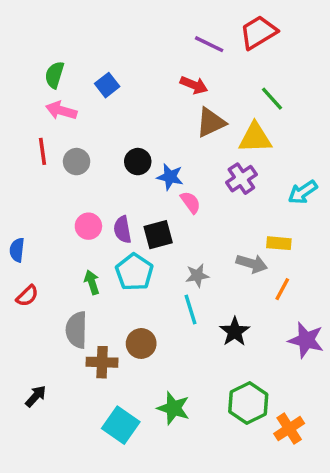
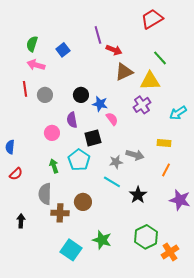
purple line: (209, 44) -> (98, 35), moved, turned 48
purple semicircle: (122, 230) -> (72, 120), moved
gray arrow: (252, 264) -> (135, 155), moved
cyan line: (190, 309) -> (112, 182), turned -42
black arrow: (36, 396) -> (21, 221), moved, turned -40

